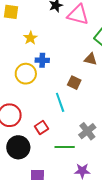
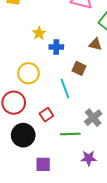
yellow star: (30, 38) -> (39, 33), moved
blue cross: (42, 60) -> (56, 47), moved
yellow circle: (26, 74) -> (28, 73), moved

